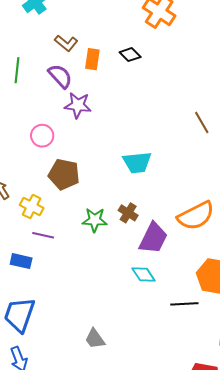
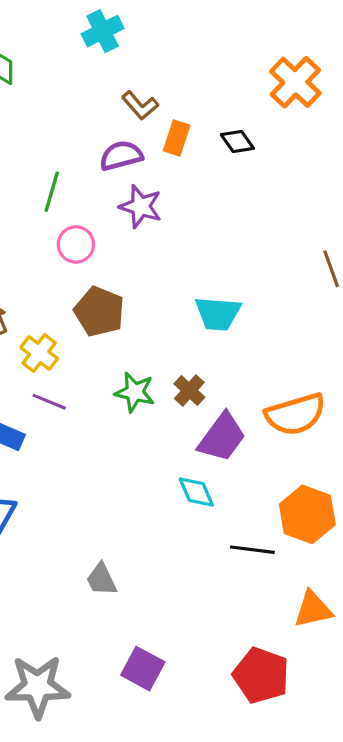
green line: (17, 70) -> (52, 192), moved
purple semicircle: (60, 76) -> (121, 156), turned -72

